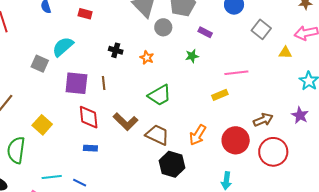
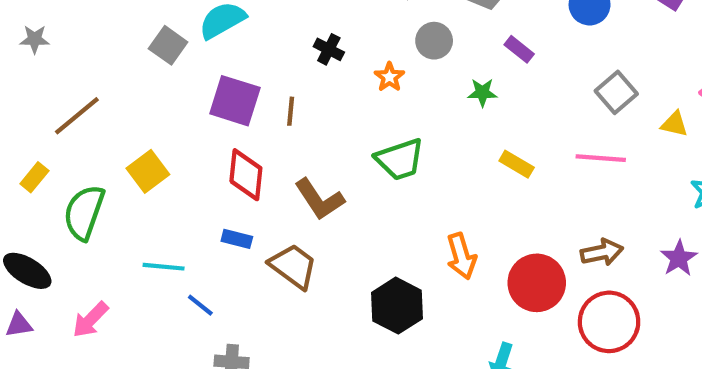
gray circle: (163, 27) -> (434, 41), moved
gray square: (261, 29) -> (616, 92), moved
pink line: (236, 73) -> (601, 158), moved
yellow rectangle: (220, 95) -> (517, 164), moved, turned 42
brown trapezoid: (157, 135) -> (293, 266), moved
orange arrow: (198, 135) -> (461, 256), turned -60
cyan line: (52, 177) -> (164, 267), moved

